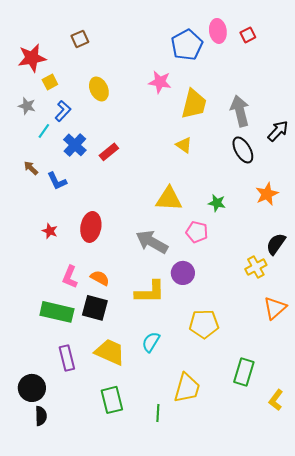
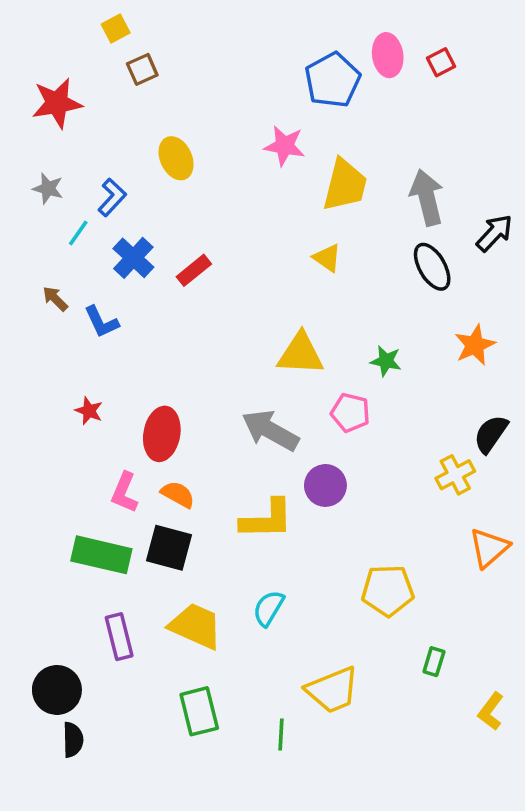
yellow square: (50, 82) -> (116, 28), moved
red ellipse: (91, 227) -> (162, 434), moved
yellow pentagon: (204, 324) -> (388, 590), moved
green rectangle: (244, 372) -> (434, 662), size x0.6
yellow trapezoid: (187, 388) -> (333, 690), turned 52

